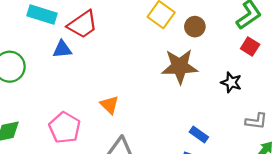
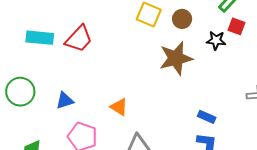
blue triangle: (62, 49) -> (65, 101), moved
black star: (231, 82) -> (216, 40), moved

